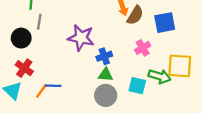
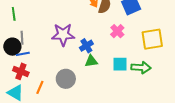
gray line: (39, 22) -> (22, 38), moved
green arrow: (160, 76) -> (141, 68), moved
blue line: (53, 86) -> (23, 54), moved
gray circle: (106, 95) -> (66, 79), moved

